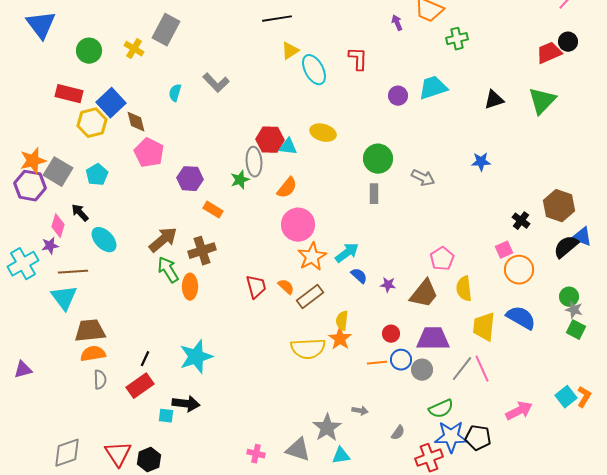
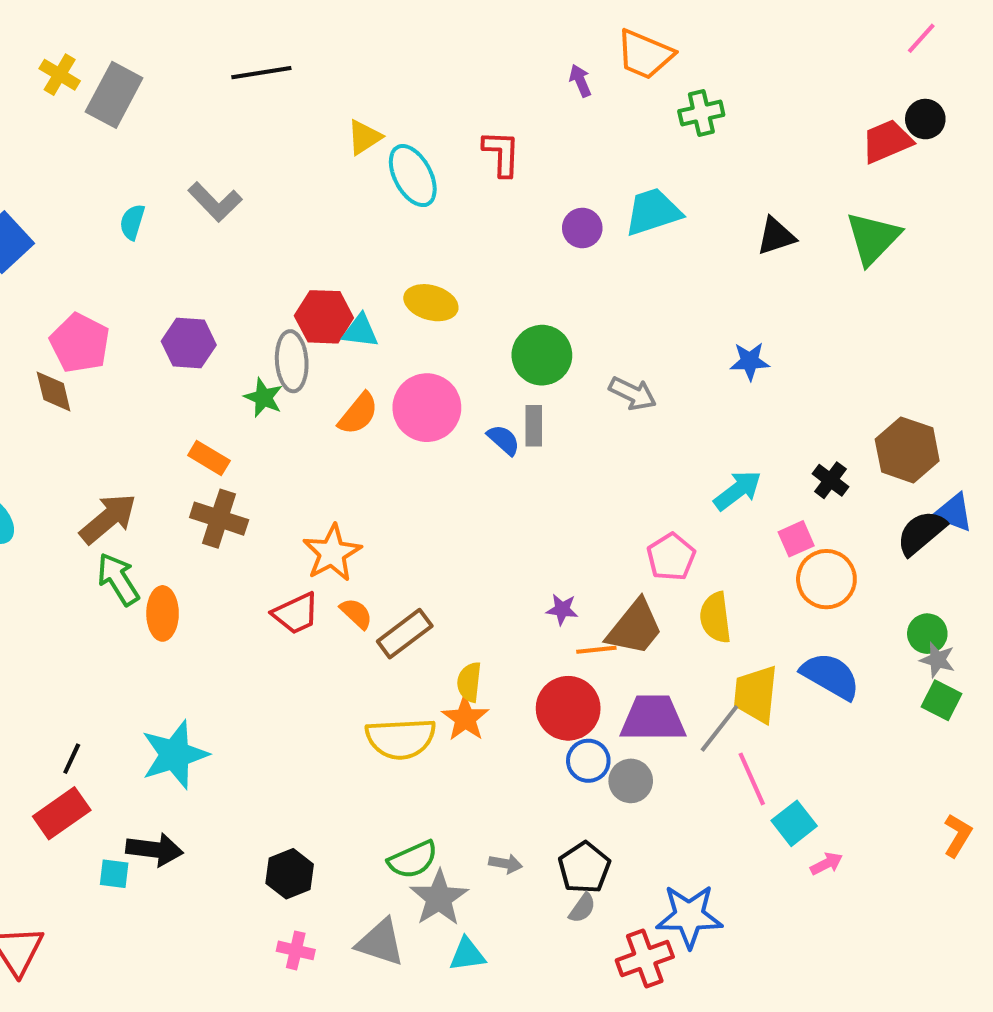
black line: (277, 19) -> (261, 73), moved
yellow cross: (134, 49) -> (60, 75), moved
brown diamond: (136, 122) -> (54, 391), moved
purple hexagon: (190, 179) -> (189, 343), moved
green star: (240, 180) -> (263, 398), turned -30
pink circle: (298, 225) -> (427, 408), moved
brown cross: (202, 251) -> (219, 519), moved, turned 36
cyan arrow: (347, 253) -> (738, 490), moved
orange star: (312, 257) -> (332, 553), moved
blue semicircle: (359, 276) -> (504, 440), moved
red trapezoid: (256, 287) -> (296, 613), turned 80
red circle: (391, 334) -> (568, 708), size x1.8
orange line: (377, 363) -> (596, 650), moved
gray line: (462, 369) -> (719, 728), moved
cyan square: (566, 397) -> (794, 823), moved
green semicircle: (441, 409) -> (413, 860), moved
pink arrow: (519, 411) -> (826, 864), size x0.6
black pentagon: (478, 438) -> (584, 868), moved, turned 30
black hexagon: (149, 460) -> (290, 874), moved

